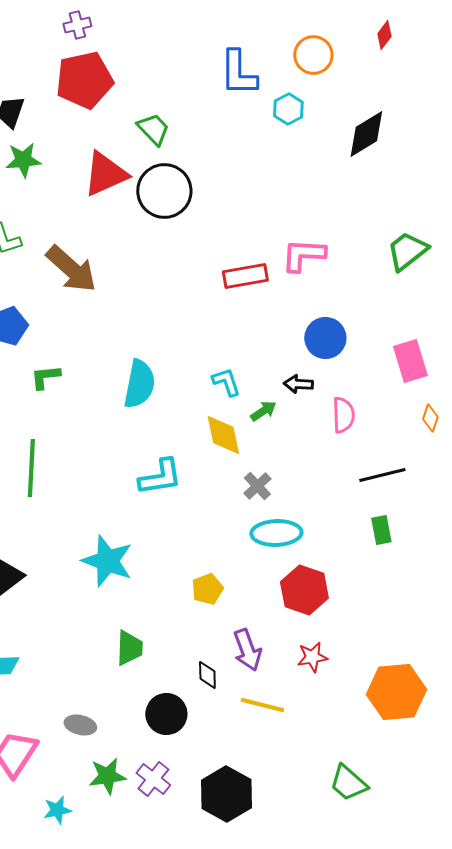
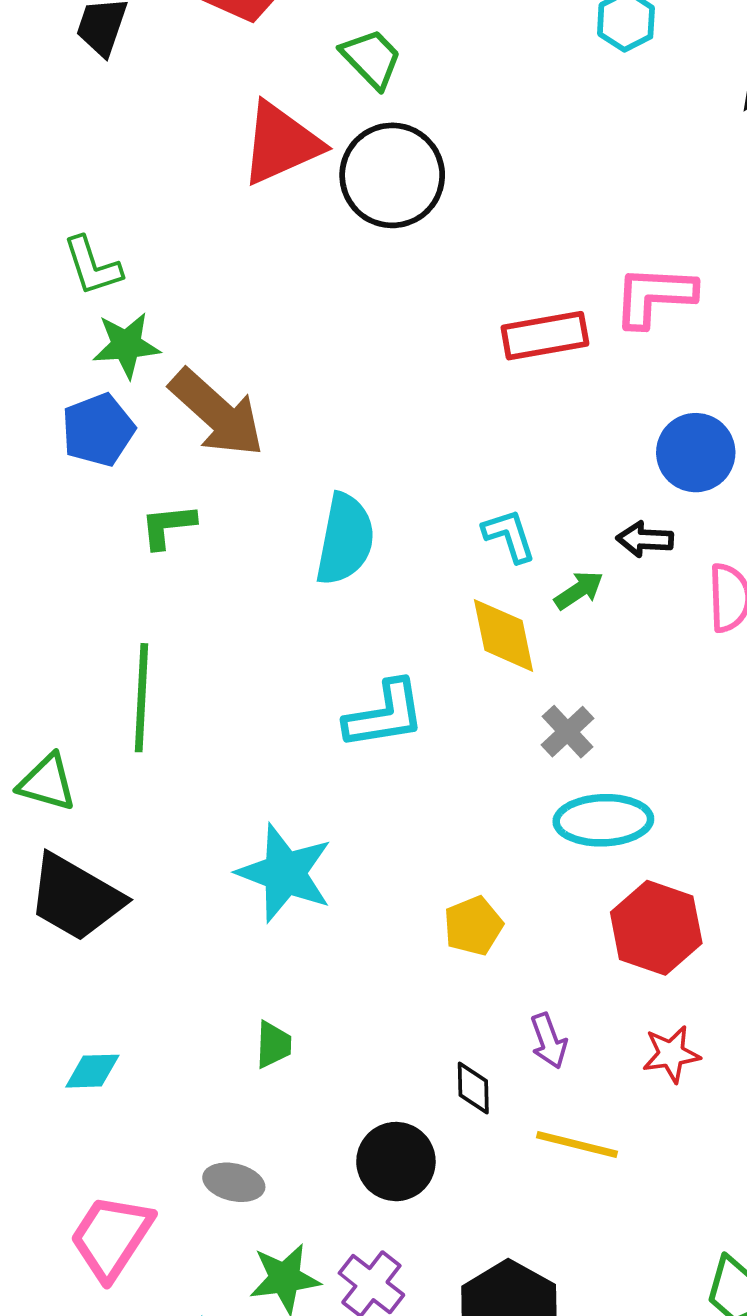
green star: (23, 160) -> (126, 345), moved
brown arrow: (71, 269) -> (217, 413), moved
green trapezoid: (129, 648) -> (273, 1045), moved, size x0.7
purple arrow: (247, 650) -> (549, 1041), size x0.7

